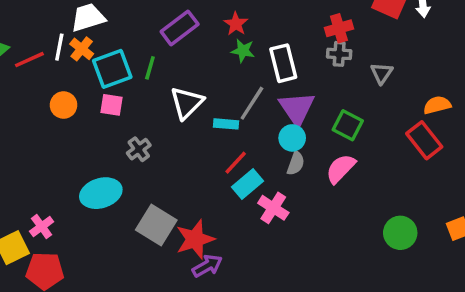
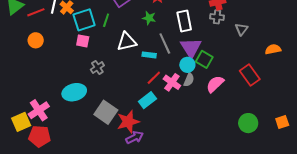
green star: (243, 51) -> (149, 18), moved
white triangle: (187, 103) -> (127, 42), turned 30
gray line: (252, 103) -> (165, 43), turned -60
orange circle: (64, 105) -> (36, 40), moved
green square: (348, 125) -> (204, 59), moved
red rectangle: (424, 140) -> (250, 75), moved
cyan rectangle: (248, 184) -> (147, 100), moved
pink cross: (273, 208) -> (172, 82), moved
pink cross: (42, 227) -> (39, 110), size x1.5

